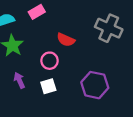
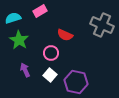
purple hexagon: (95, 85) -> (76, 82), moved
white square: (48, 86) -> (50, 75), turned -32

